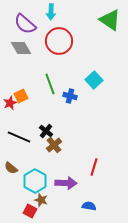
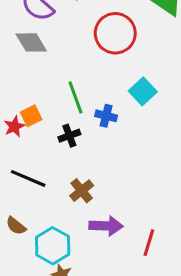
red circle: (59, 41) -> (115, 33), moved
black cross: (46, 131) -> (69, 136), moved, turned 32
red line: (94, 167) -> (149, 243), moved
purple arrow: (66, 183) -> (106, 226), moved

